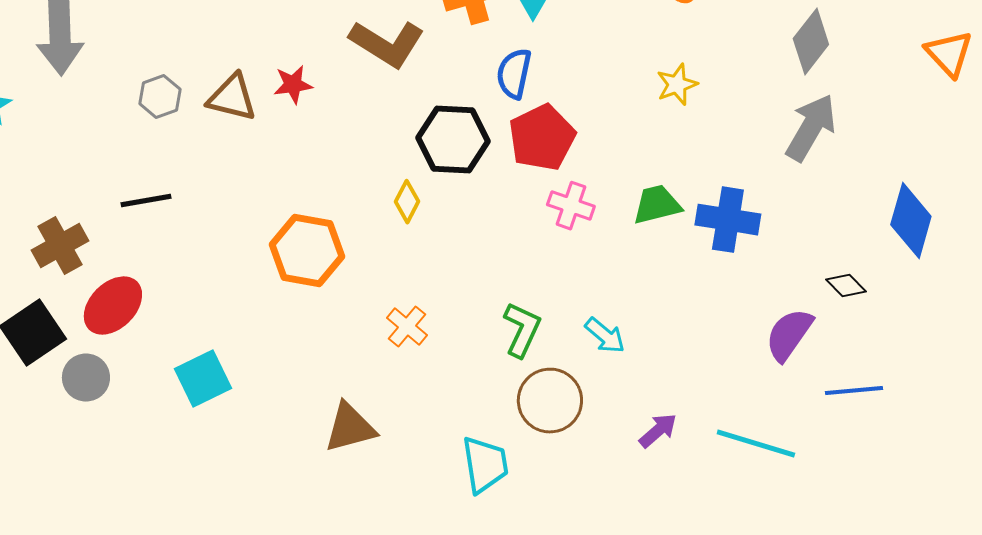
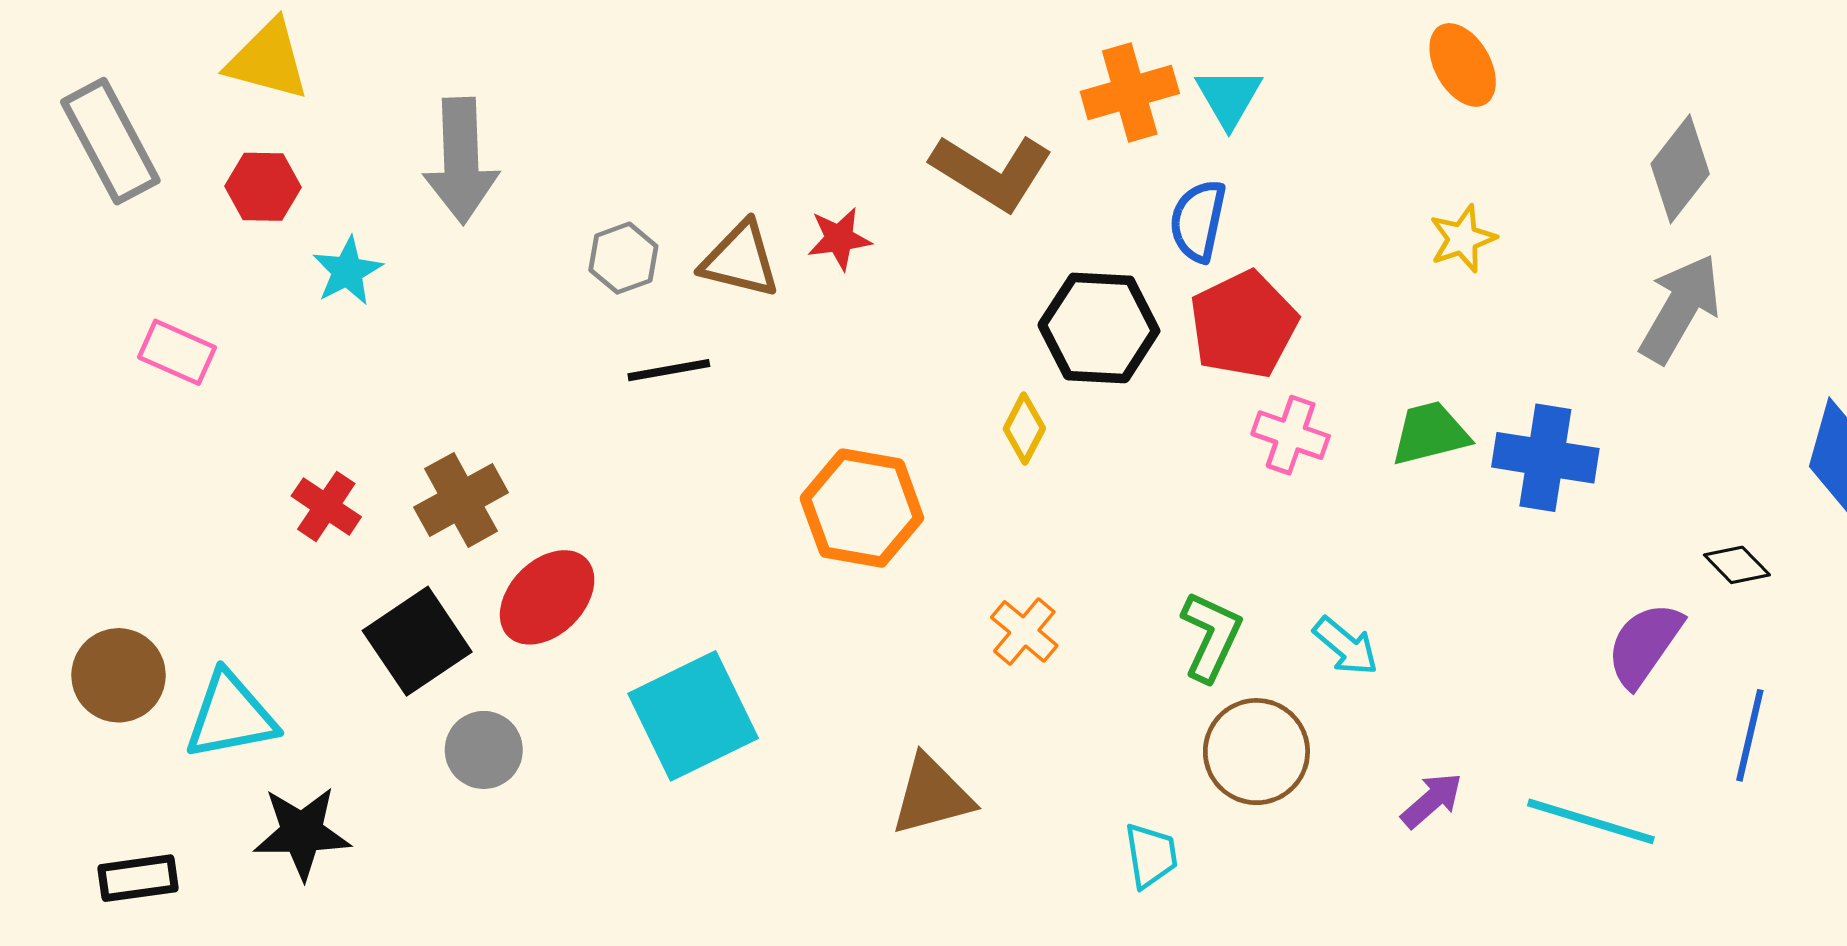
black line: (146, 201) -> (669, 370), moved
gray circle: (86, 378) -> (484, 750), moved
cyan square: (203, 379) -> (693, 716), size x1.4
blue line: (854, 391) -> (1750, 735), turned -72
cyan trapezoid: (485, 465) -> (1151, 855), size x0.7

